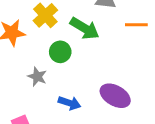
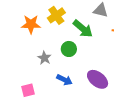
green circle: (60, 52) -> (69, 49), moved

